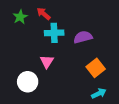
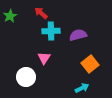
green star: (20, 17) -> (10, 16), moved
cyan arrow: (99, 93) -> (82, 88), moved

